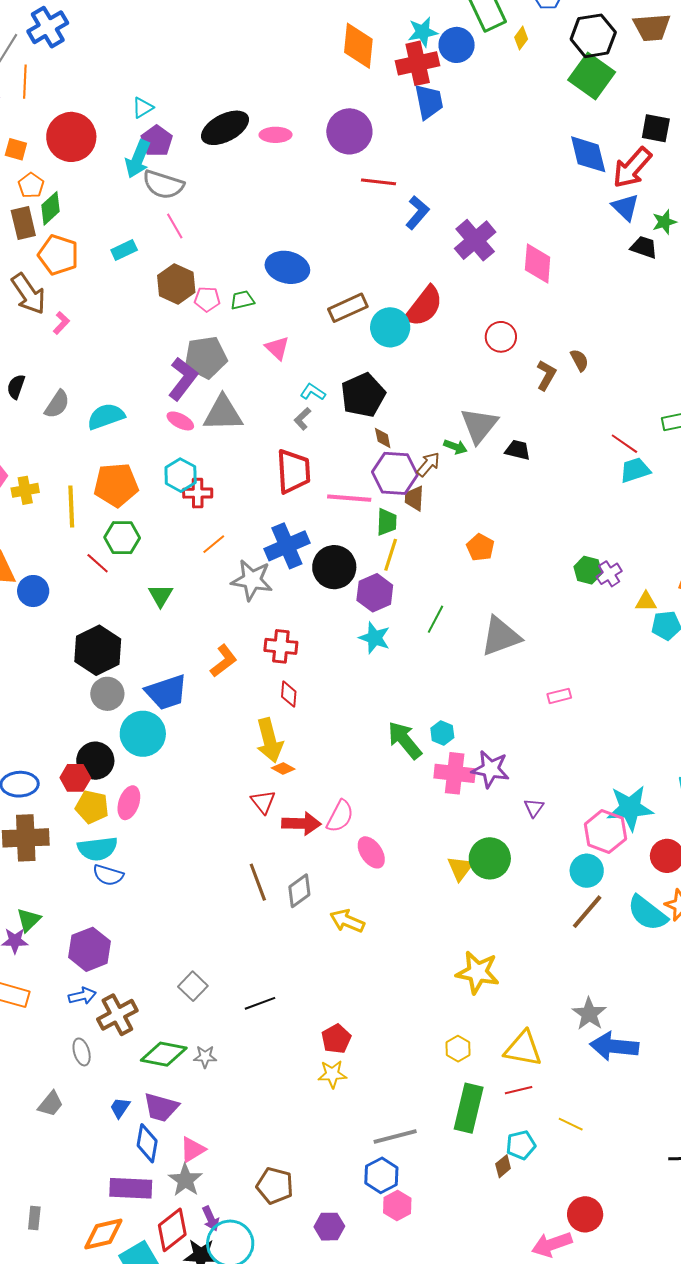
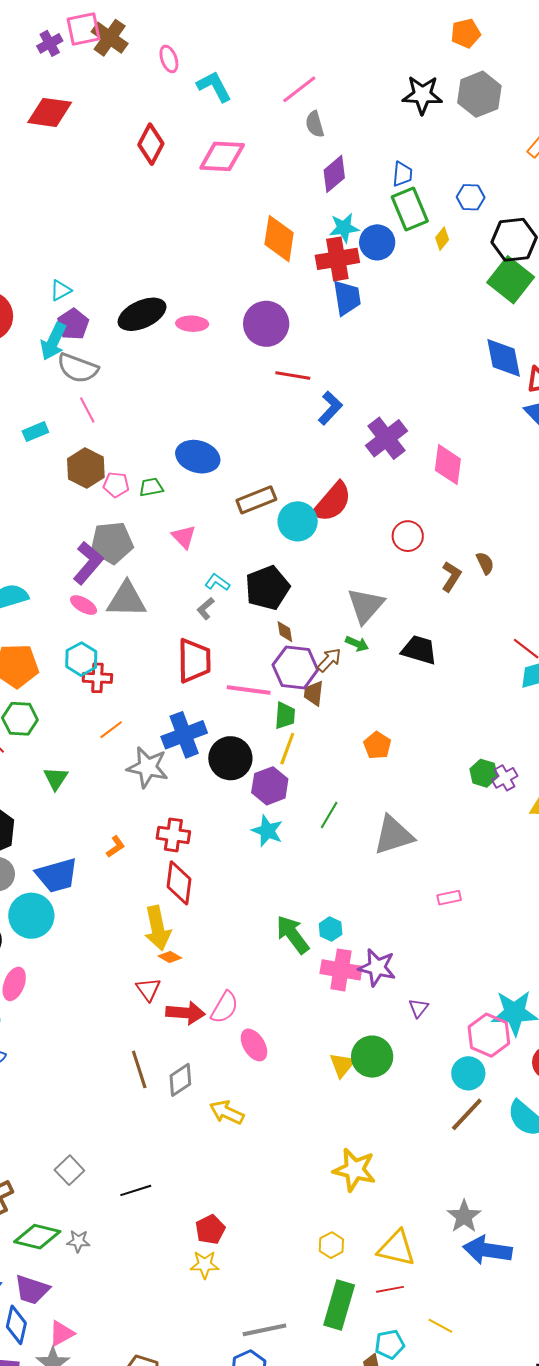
gray triangle: (479, 425) -> (366, 606), moved
black trapezoid: (518, 450) -> (419, 650), size x1.4
orange L-shape: (224, 661) -> (116, 847), size x0.7
red diamond: (289, 694) -> (179, 883), size x1.6

